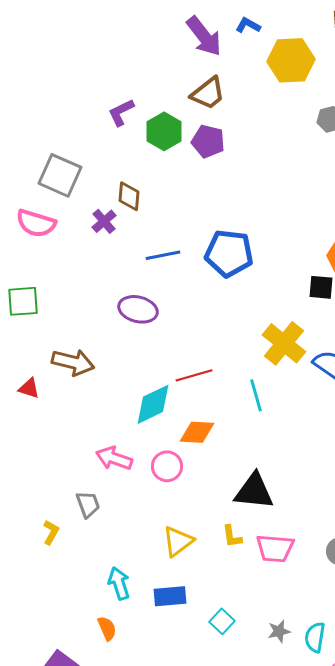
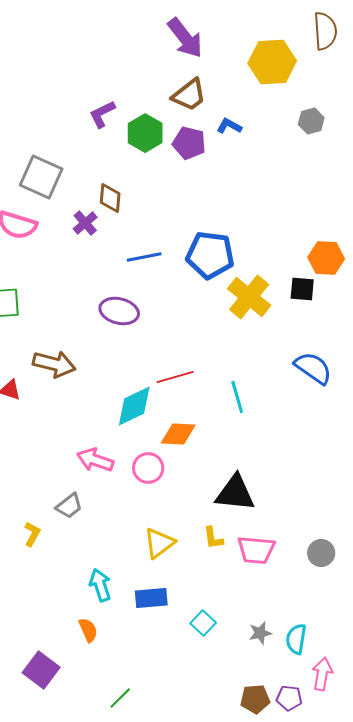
blue L-shape: (248, 25) -> (229, 126), moved
yellow cross: (284, 343) -> (249, 297), moved
gray trapezoid: (88, 504) -> (69, 506), turned 72

